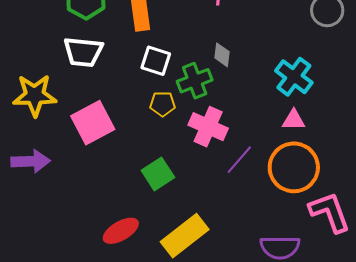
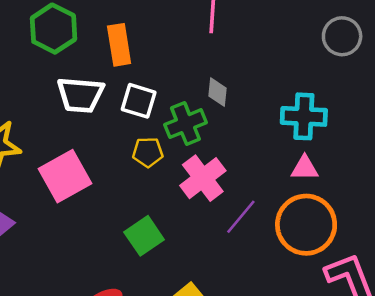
white trapezoid: (83, 52) -> (80, 95), moved
cyan cross: (294, 77) -> (304, 116), turned -33
pink cross: (208, 127) -> (203, 178), turned 30

